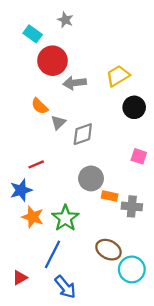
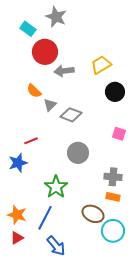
gray star: (65, 20) -> (56, 17), size x1.5
gray diamond: (83, 134) -> (71, 115), turned 40
orange rectangle: (110, 196) -> (113, 197), moved
orange star: (33, 217) -> (17, 215), moved

